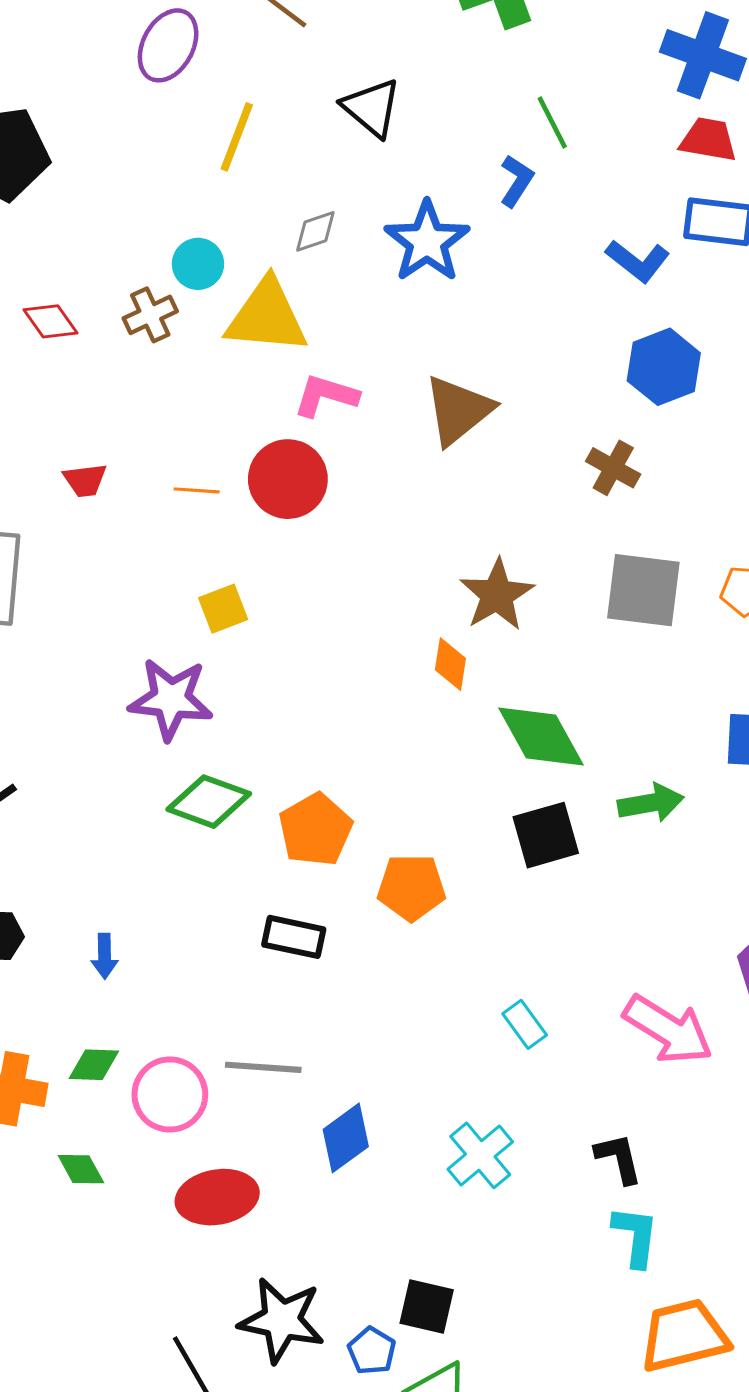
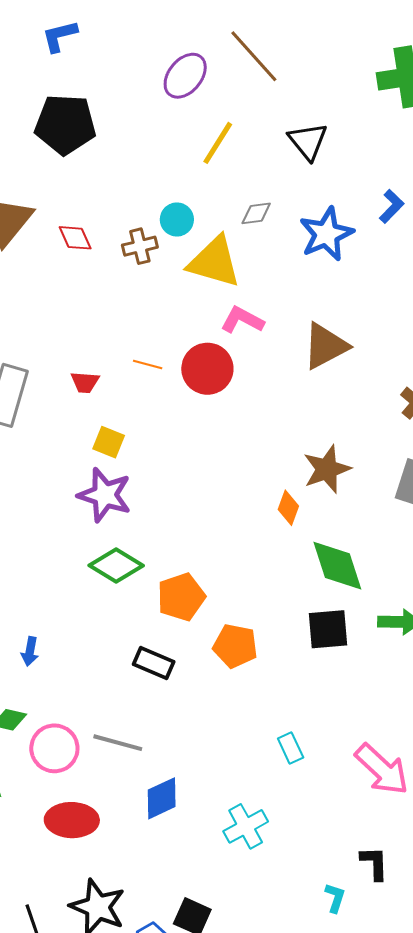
red trapezoid: (85, 480) -> (85, 382), moved
yellow square: (223, 609) -> (109, 442), moved, turned 32
black L-shape: (619, 1158) -> (374, 863), moved
cyan L-shape: (636, 1236) -> (335, 898), size x0.7

